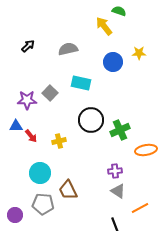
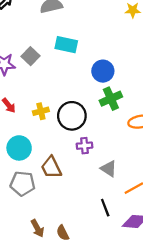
blue circle: (113, 62) -> (103, 71), moved
black circle: (91, 120) -> (72, 116), moved
purple cross: (115, 171) -> (85, 146), moved

